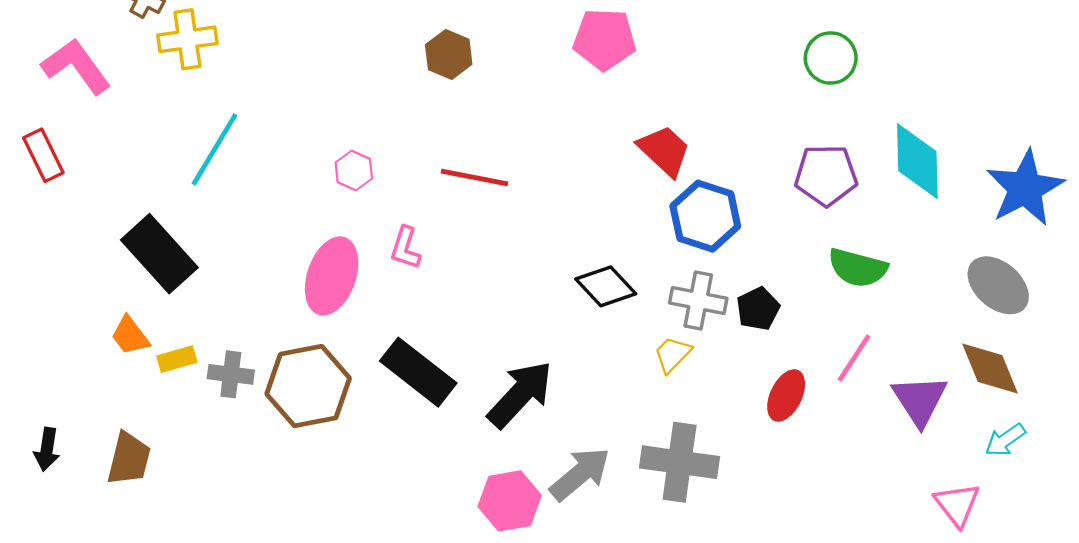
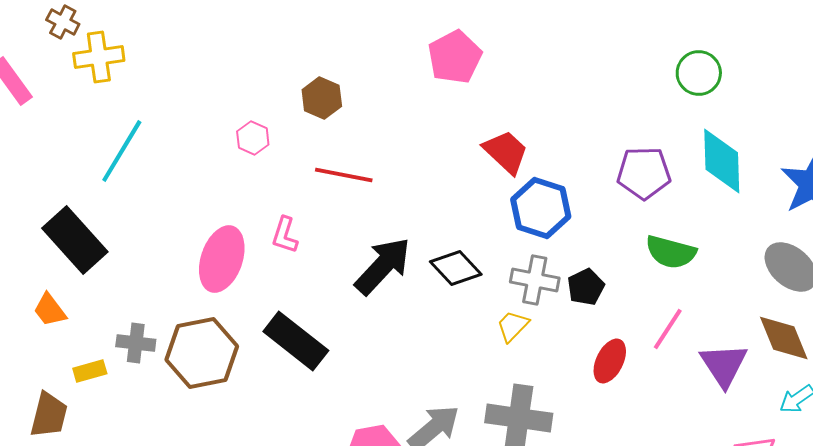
pink pentagon: (605, 39) -> (455, 57), turned -30
brown hexagon: (449, 55) -> (322, 98), moved
green circle: (831, 58) -> (699, 73), moved
pink hexagon: (354, 170) -> (253, 138), moved
yellow rectangle: (177, 359) -> (90, 371), moved
black arrow: (520, 394) -> (383, 266), moved

